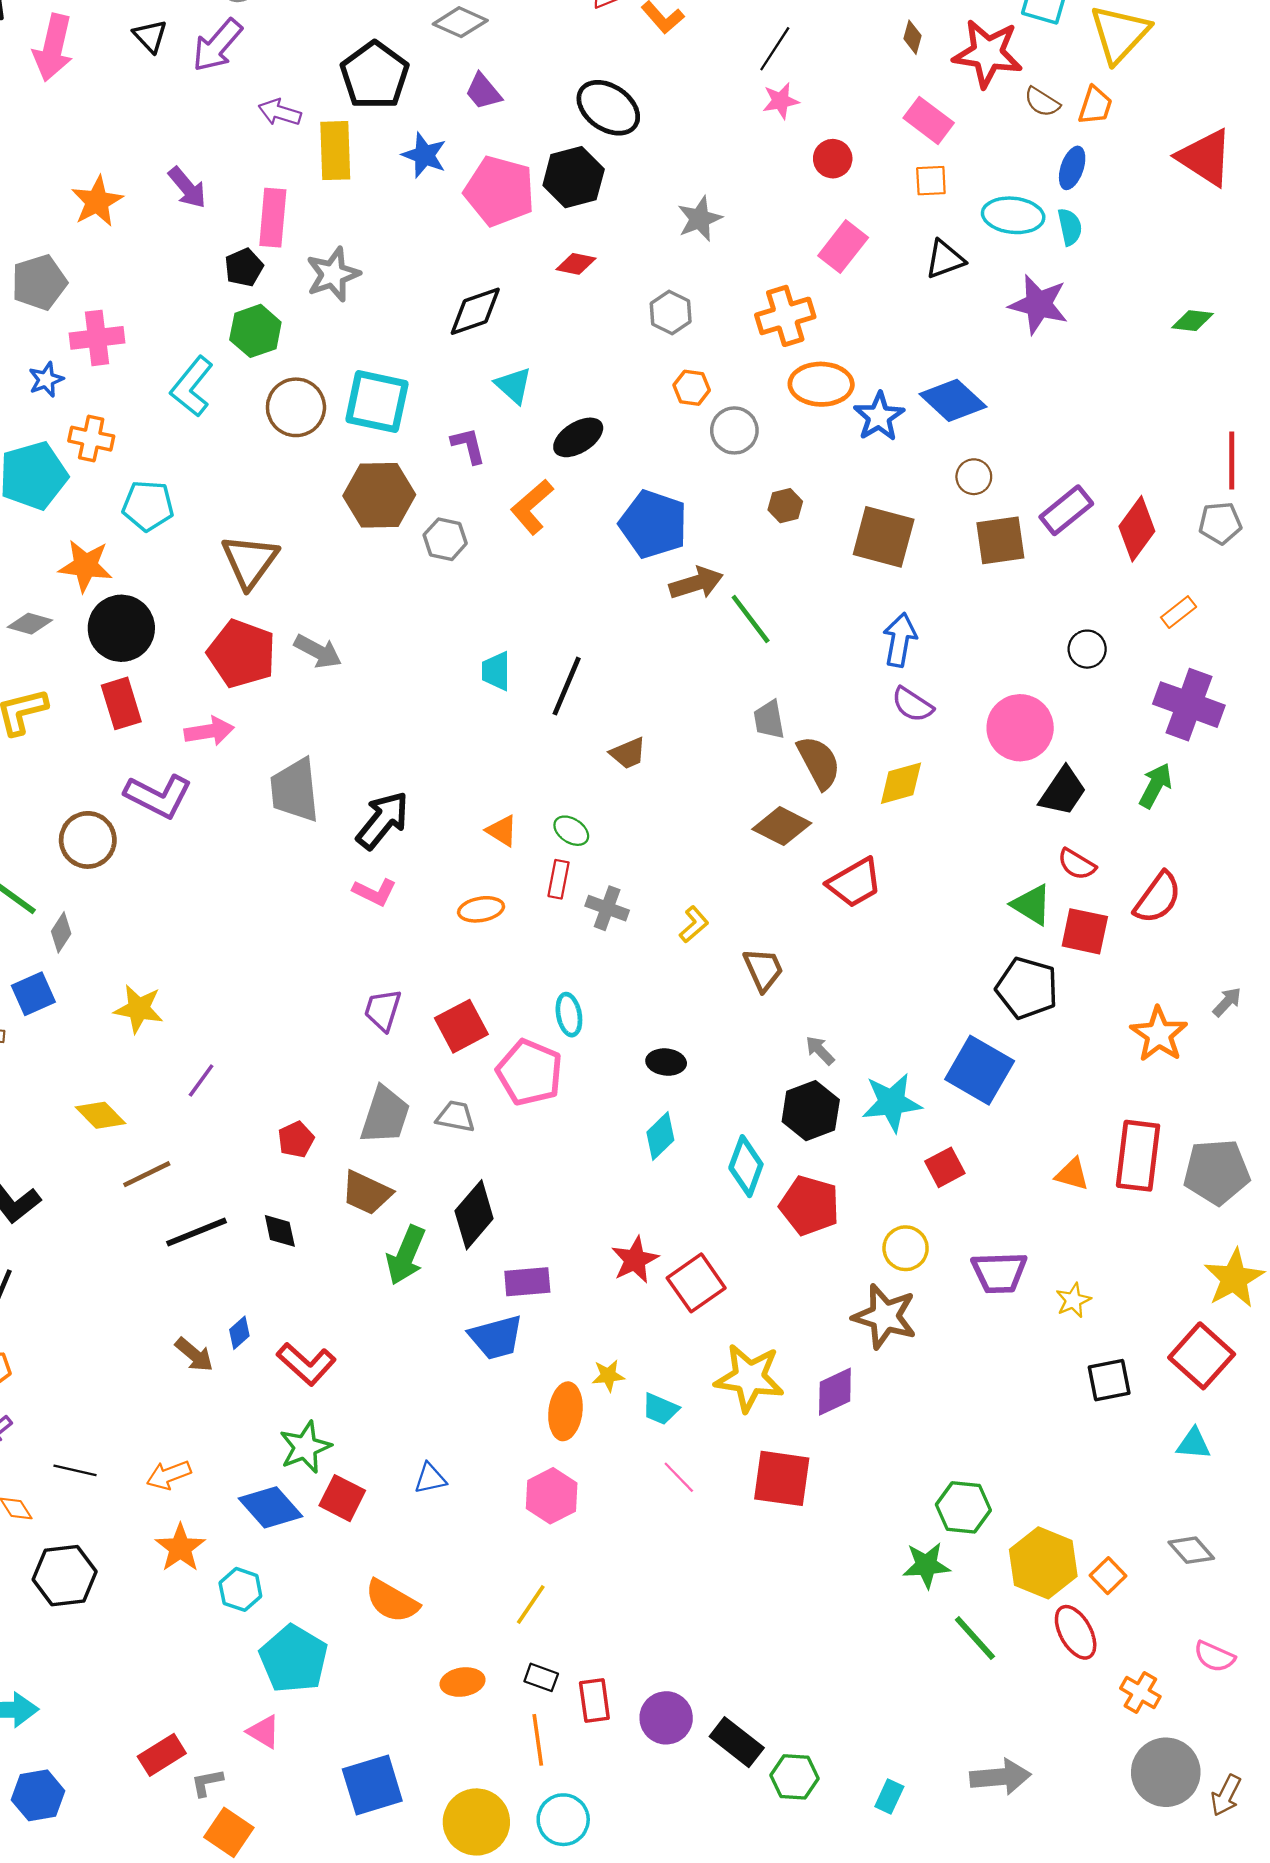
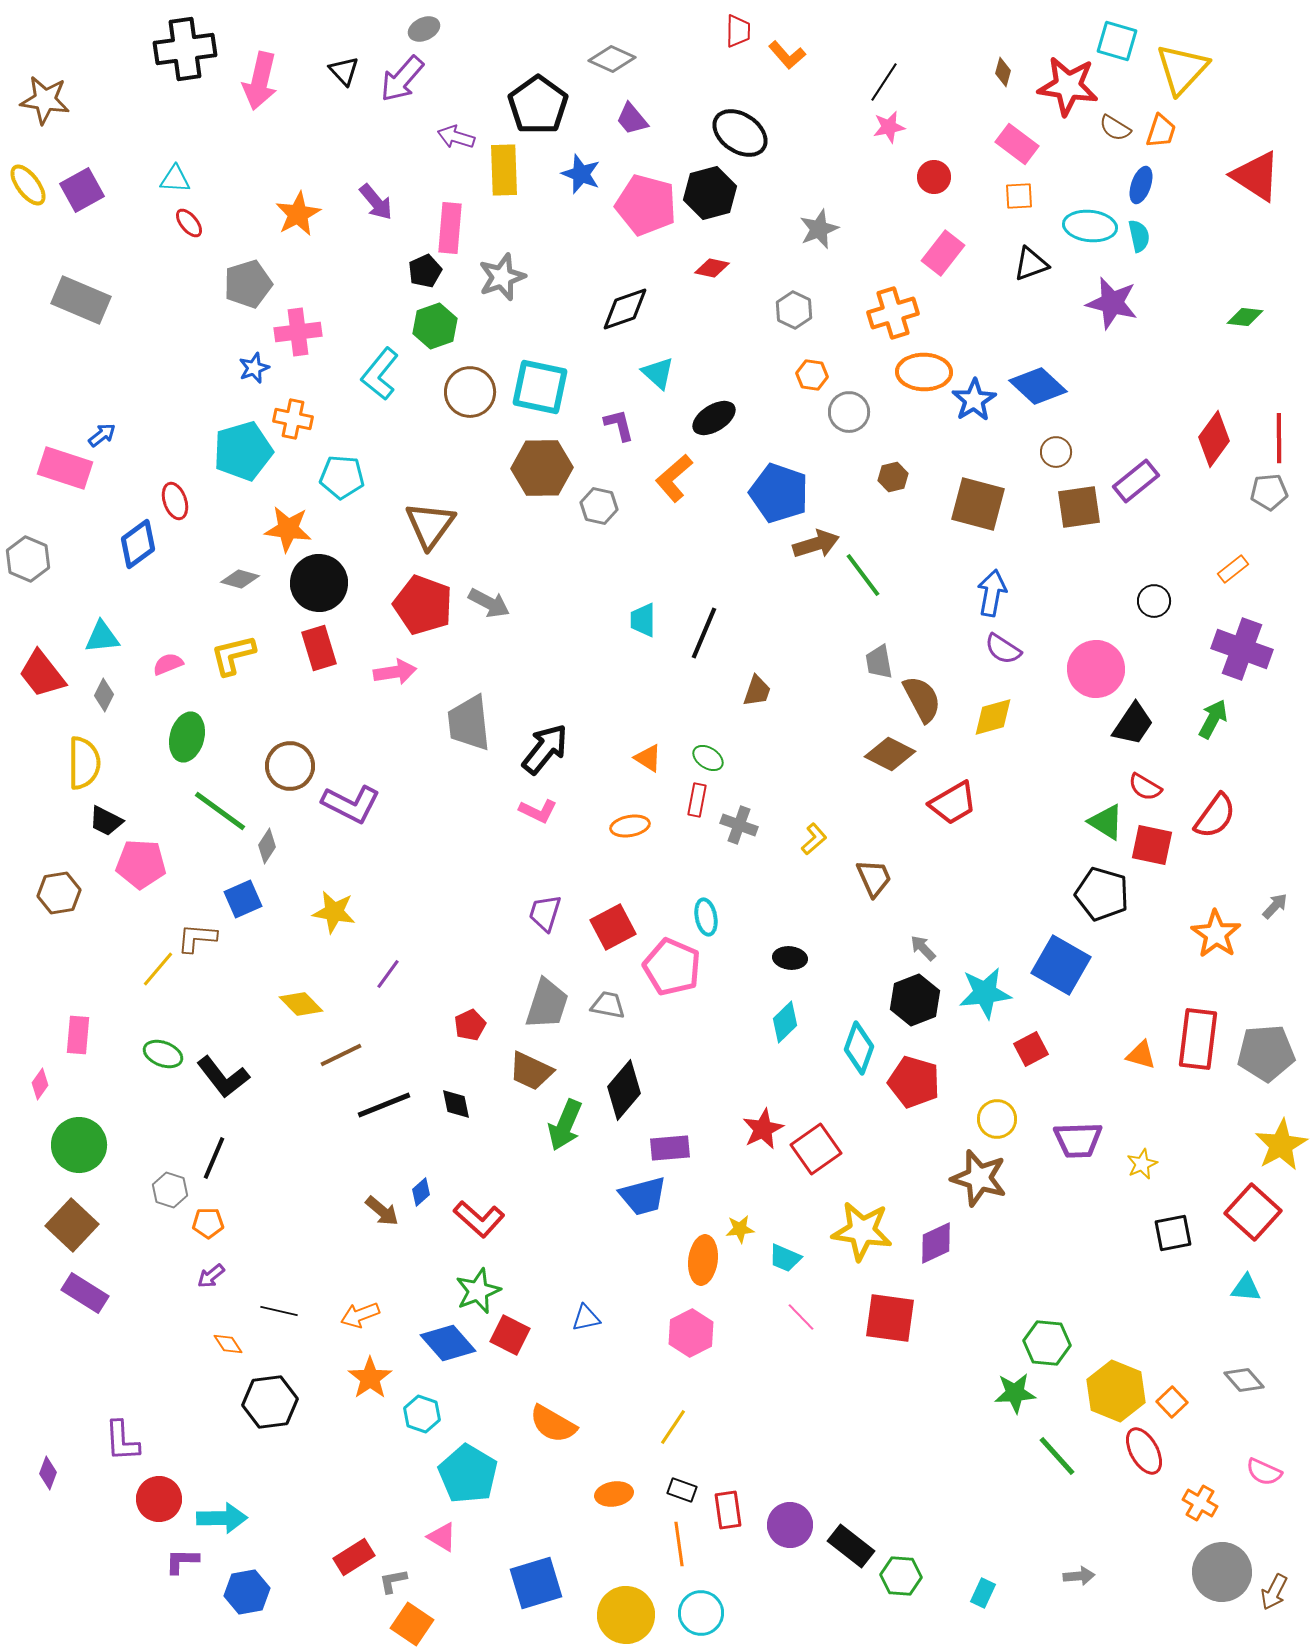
red diamond: (1137, 529) -> (1214, 439), moved
brown trapezoid: (628, 753) -> (757, 691), turned -48
purple L-shape: (158, 796) -> (351, 804), moved
gray arrow: (1000, 1777) -> (1079, 1576), size x0.6

